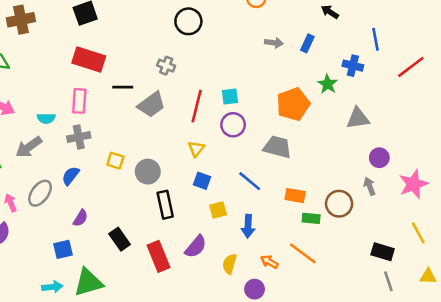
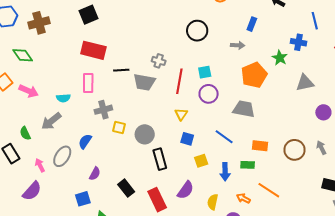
black circle: (188, 21) -> (197, 31), moved
gray arrow: (274, 43) -> (238, 45), moved
blue rectangle: (307, 43) -> (252, 24), moved
gray cross: (166, 66) -> (159, 61), moved
gray trapezoid: (151, 105) -> (144, 82), turned 50
gray cross: (79, 137) -> (103, 110), moved
gray arrow: (370, 186) -> (321, 148), moved
green rectangle: (311, 218) -> (248, 165), moved

